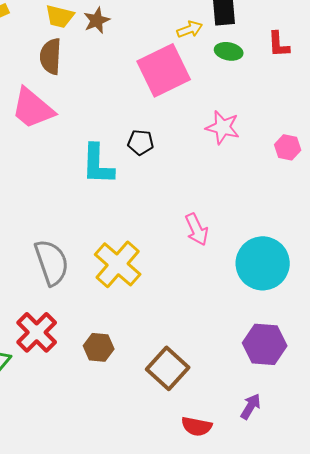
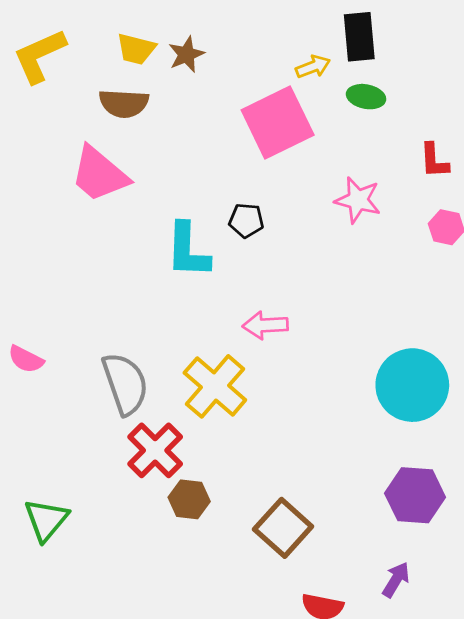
red L-shape: (279, 44) -> (434, 161), moved
brown semicircle: (51, 56) -> (124, 103), turned -90
pink arrow: (197, 229) -> (265, 325), moved, turned 112
red cross: (37, 332) -> (155, 450), moved

